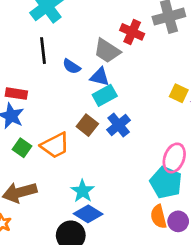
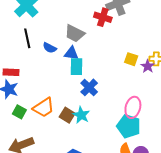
red cross: (132, 32) -> (103, 17), moved
cyan rectangle: (105, 95) -> (76, 67), turned -54
brown square: (87, 125) -> (67, 115), moved
cyan star: (83, 191) -> (81, 115), moved

